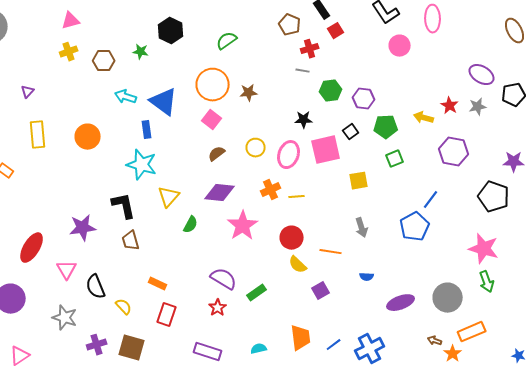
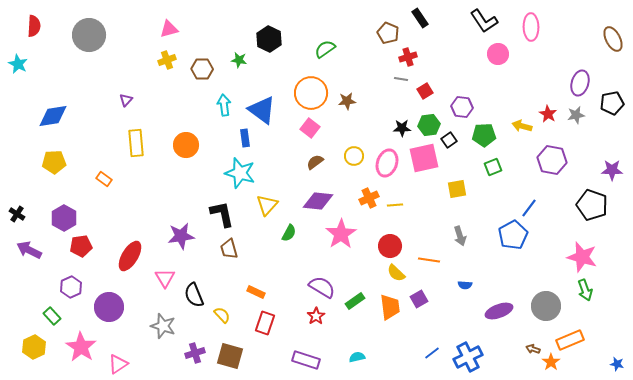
red square: (336, 31) -> (425, 91), moved
purple ellipse: (482, 75) -> (580, 83), turned 75
green hexagon: (331, 91) -> (429, 125), moved
cyan arrow: (126, 97) -> (224, 105), turned 65
orange trapezoid: (301, 338) -> (390, 307), moved

